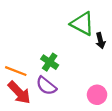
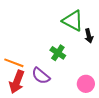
green cross: (50, 62) -> (58, 53), moved
red arrow: (19, 93) -> (17, 82), turned 65

